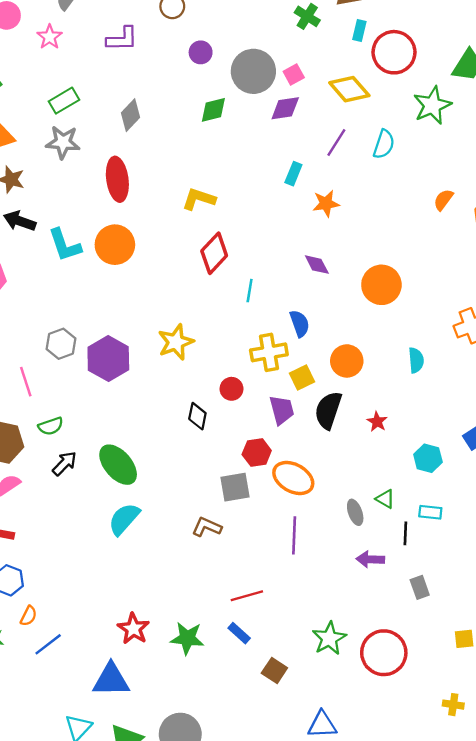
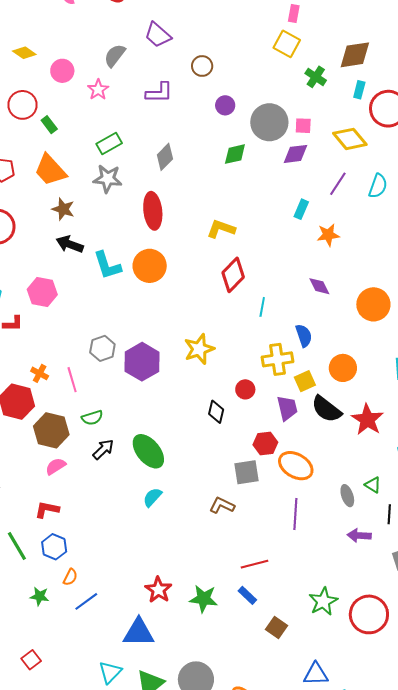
pink square: (294, 75) -> (303, 126), turned 30
black semicircle: (328, 410) -> (326, 409), turned -72
red star: (377, 422) -> (367, 420), size x1.8
cyan semicircle: (124, 519) -> (152, 497), size x0.7

